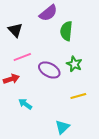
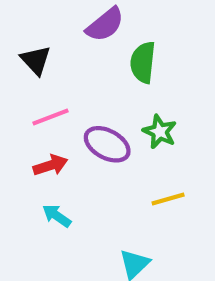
red arrow: (11, 79) -> (50, 165), moved

